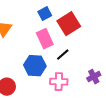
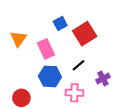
pink rectangle: (45, 39) -> (46, 49), moved
purple cross: (94, 77) -> (103, 78), moved

